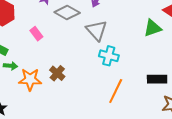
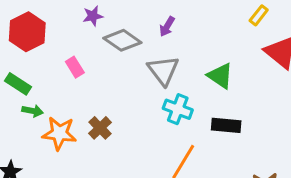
green triangle: (153, 28) -> (220, 76), moved, turned 48
black rectangle: (157, 79) -> (226, 125), moved

